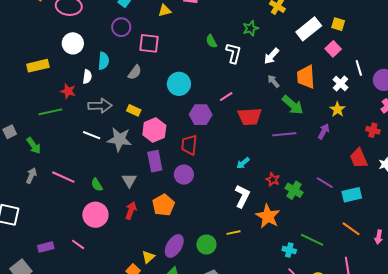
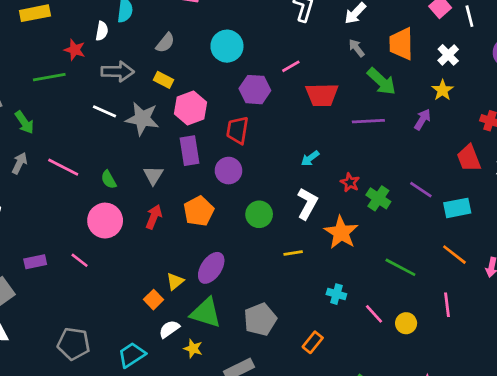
white line: (359, 68) -> (469, 16), moved
gray semicircle: (135, 72) -> (165, 43), moved
green circle: (206, 245) -> (259, 214), moved
cyan cross: (289, 250) -> (336, 294), moved

